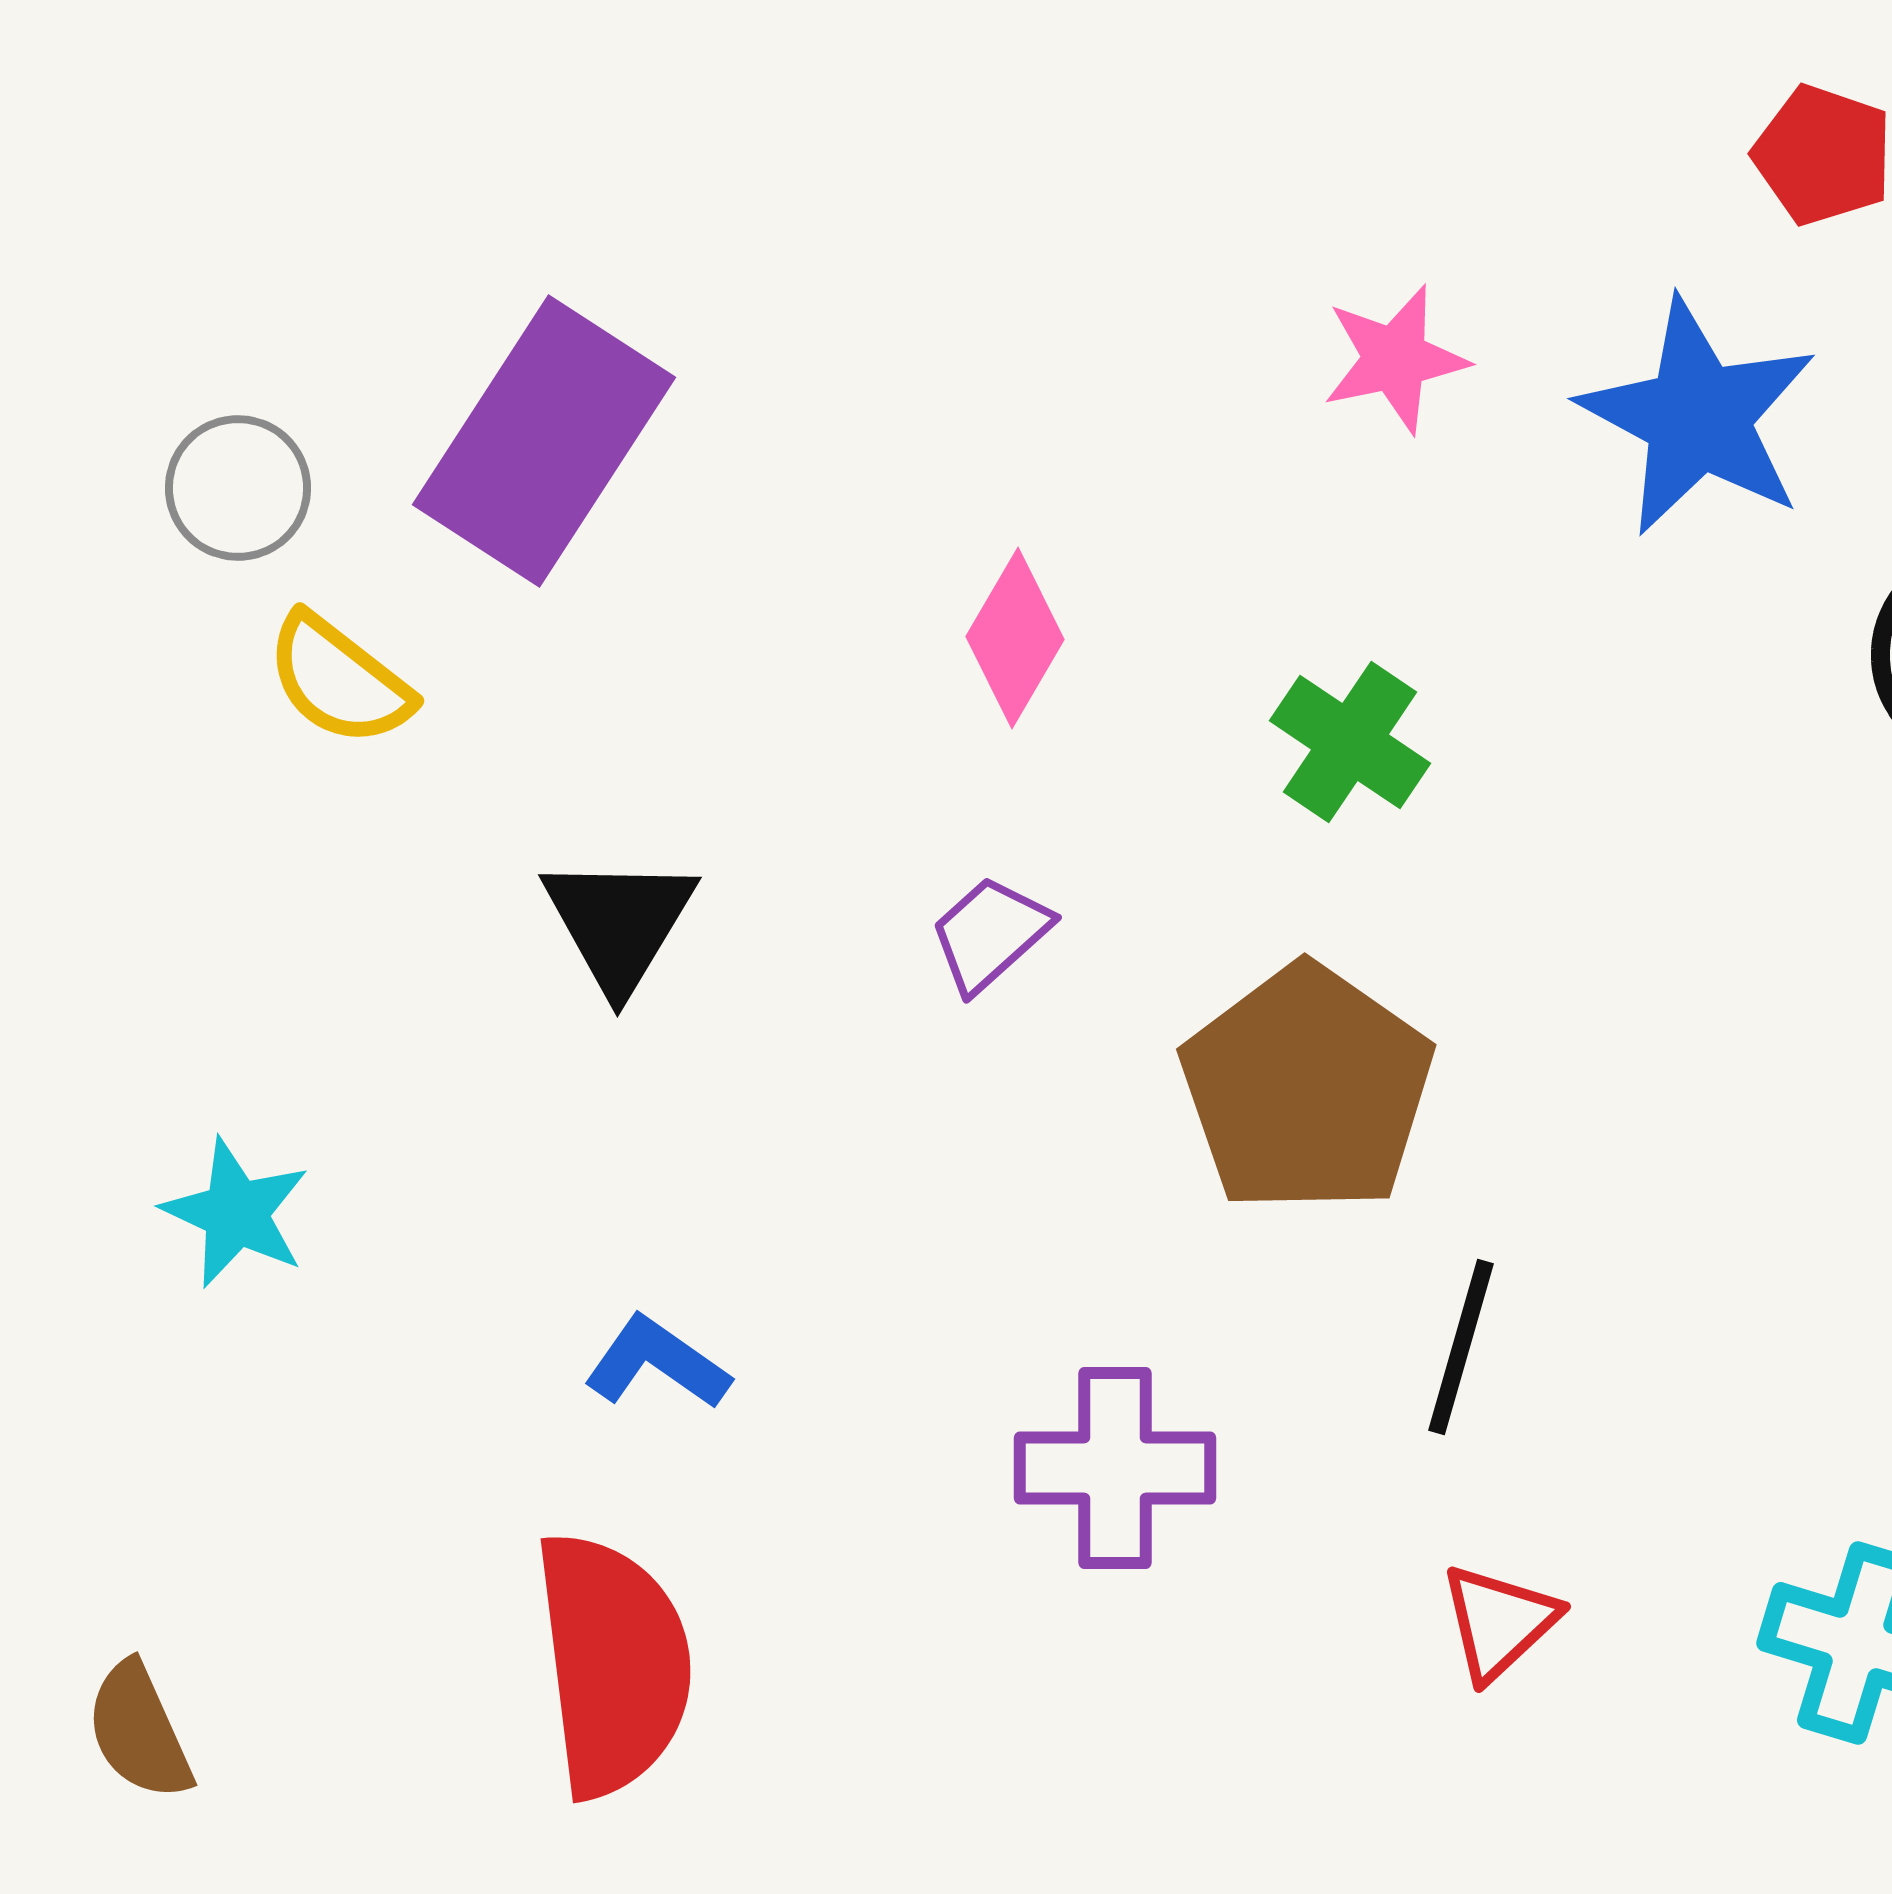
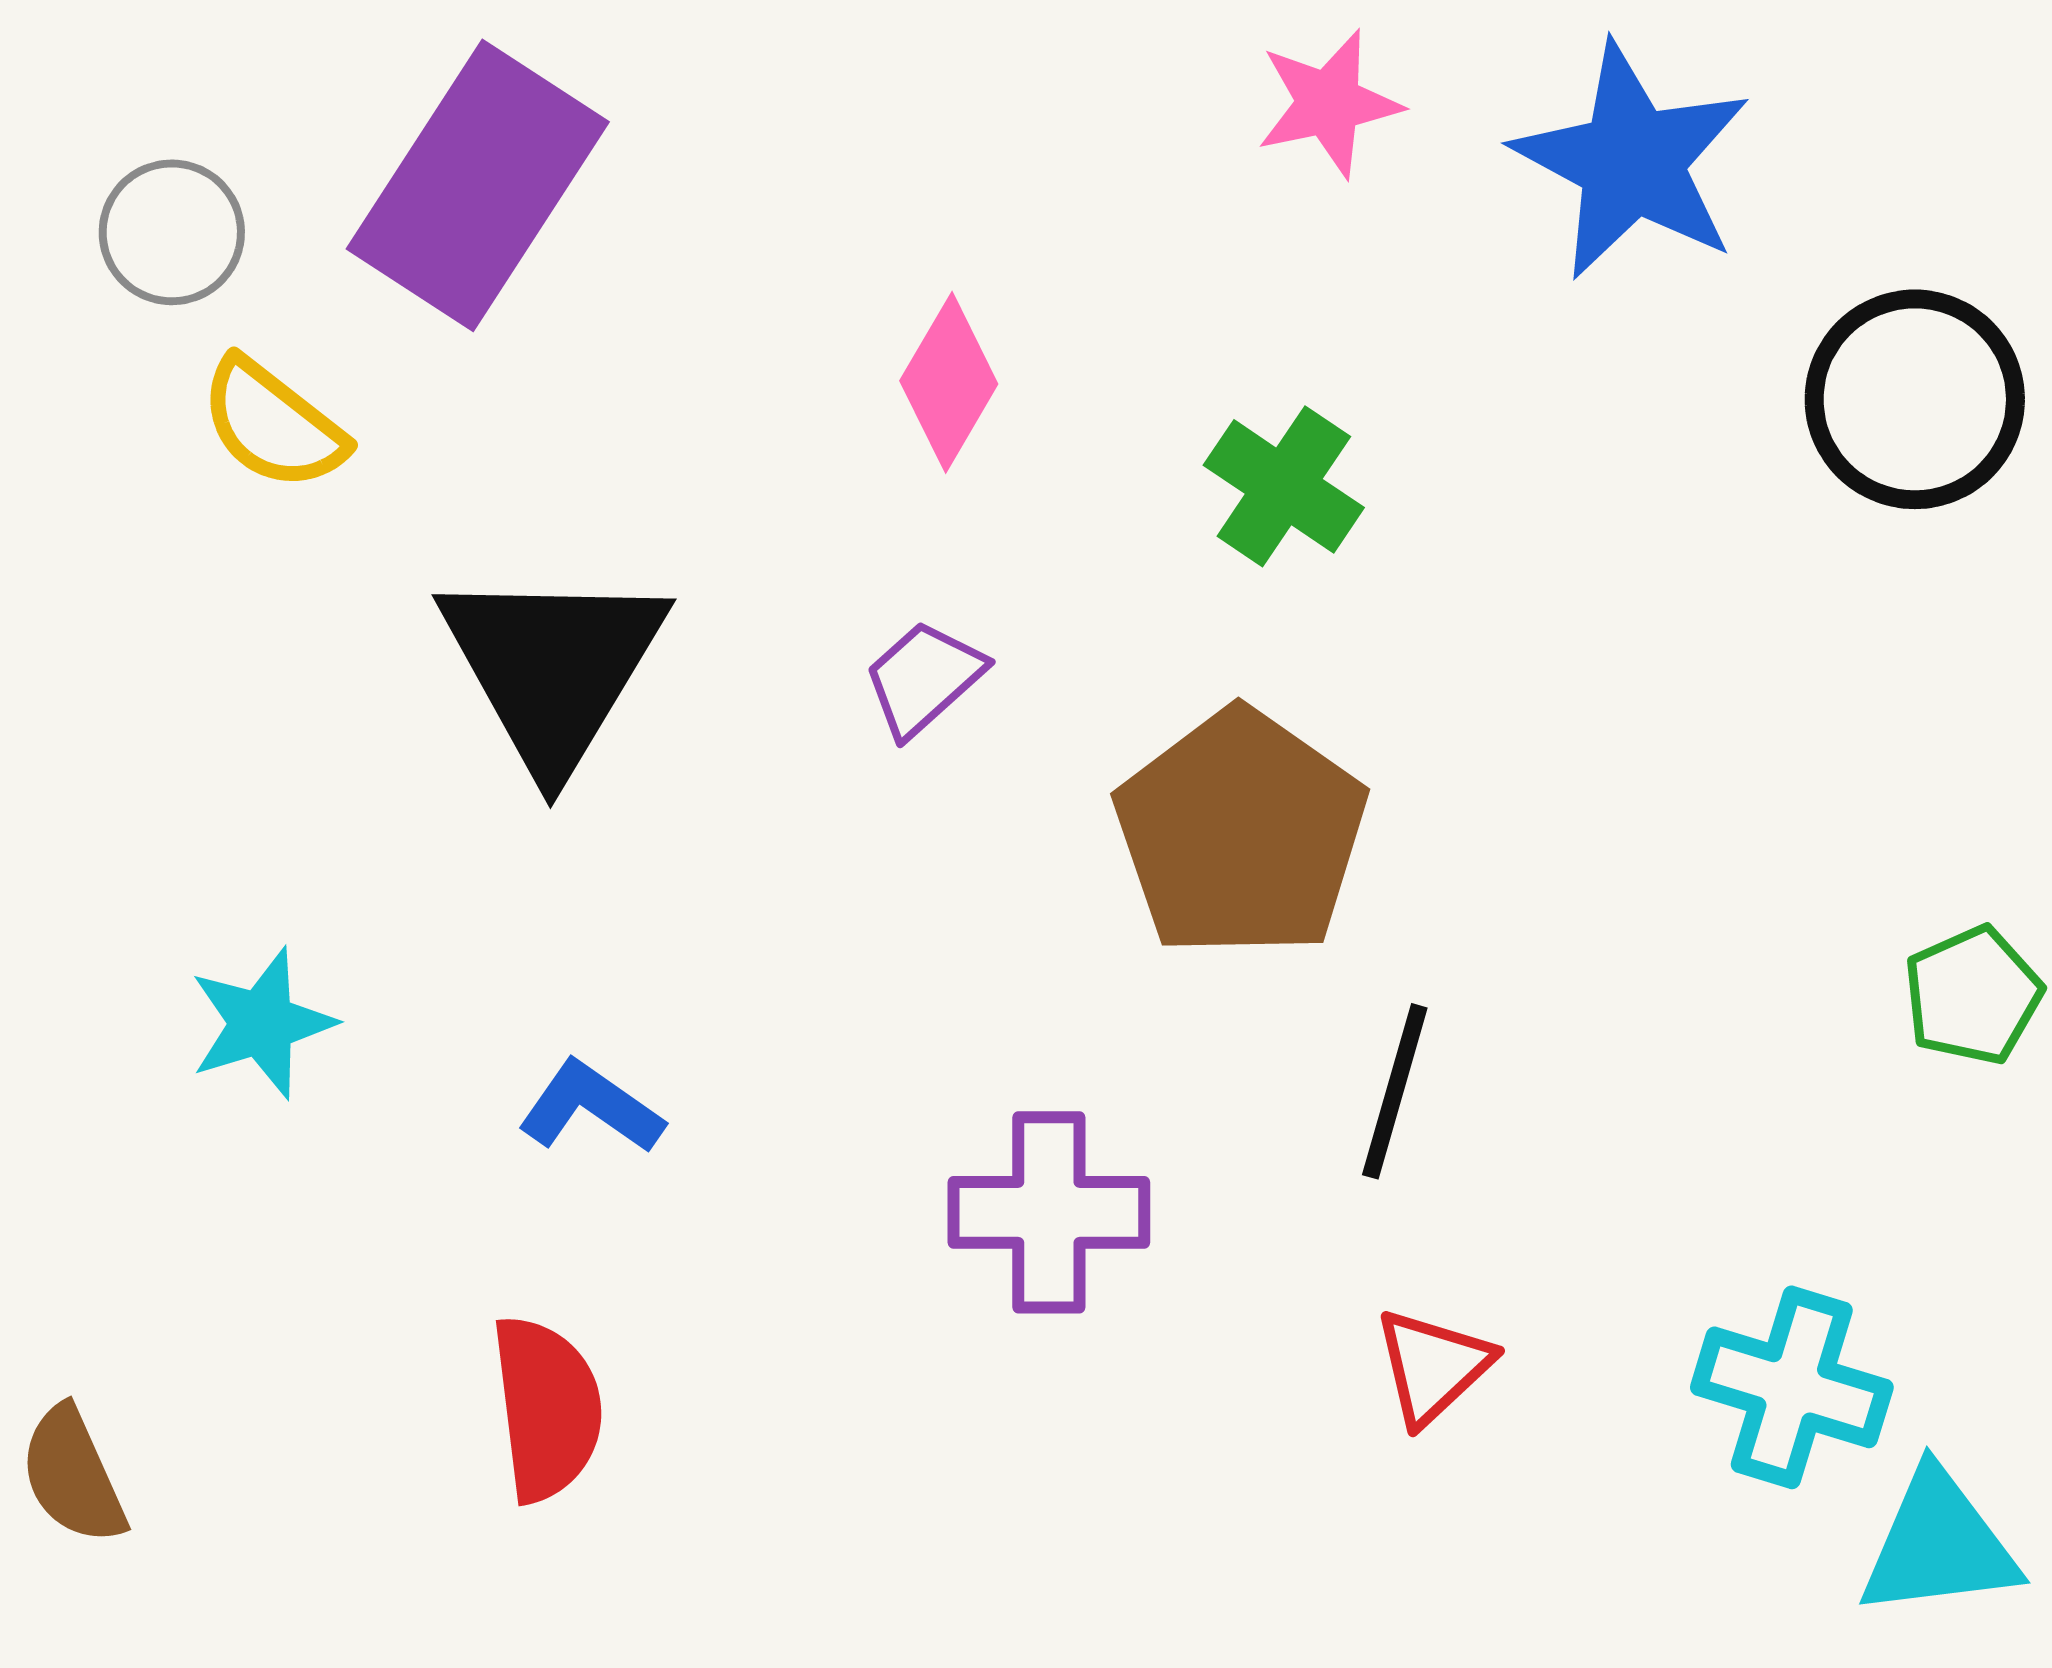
black triangle: (619, 923) -> (553, 667), size x1.5
cyan star: (236, 1213) -> (262, 1023), moved, turned 30
red semicircle: (613, 1664) -> (547, 1408), size x0.7

